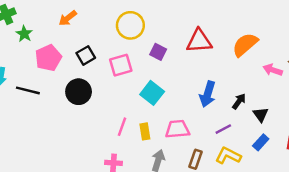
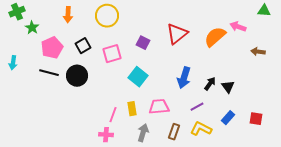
orange arrow: (68, 18) -> (68, 15), turned -49
yellow circle: (130, 25) -> (107, 16), moved
red triangle: (199, 41) -> (177, 34), turned -35
pink arrow: (273, 70) -> (238, 27), moved
black line: (28, 90) -> (49, 73), moved
black triangle: (261, 115) -> (228, 87), moved
pink line: (122, 127) -> (113, 115), moved

